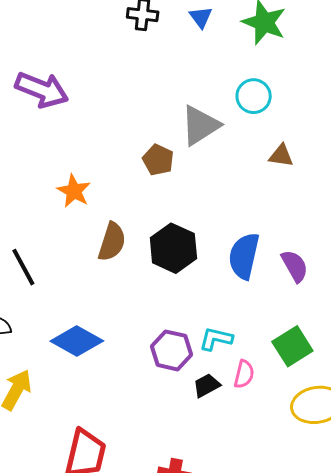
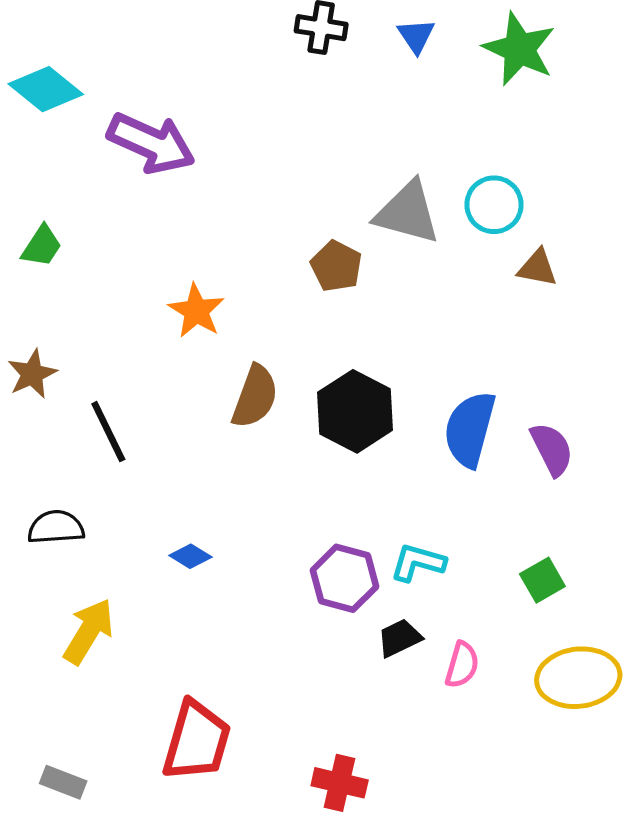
cyan circle: (254, 96) -> (494, 205), moved
gray triangle: (200, 125) -> (407, 213), turned 45
blue diamond: (77, 341) -> (190, 556), size x0.5
green square: (292, 346) -> (542, 580), size x0.7
pink semicircle: (244, 374) -> (462, 665), moved

